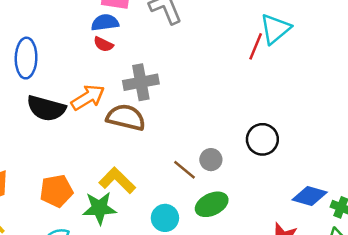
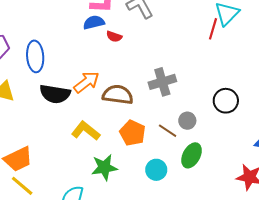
red semicircle: (103, 44) -> (114, 37), moved
gray cross: (141, 82) -> (162, 82), moved
yellow L-shape: (117, 180) -> (86, 131), moved
orange pentagon: (56, 191) -> (133, 133), moved, turned -30
green ellipse: (212, 204) -> (192, 155), turned -30

